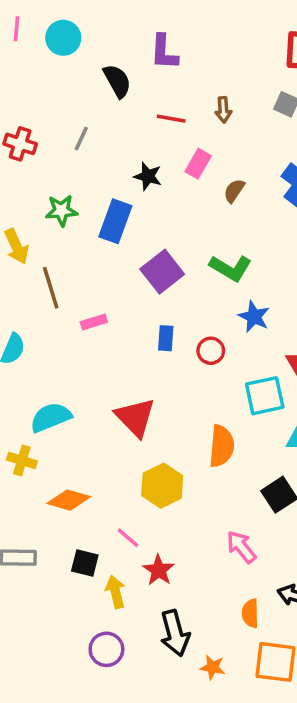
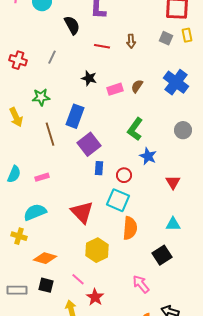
pink rectangle: (198, 164) -> (115, 89), moved, turned 42
blue rectangle: (115, 221) -> (75, 116), moved
green L-shape: (231, 268) -> (135, 129), turned 95
purple square: (162, 272) -> (89, 144), moved
brown line: (51, 288) -> (50, 134), moved
pink rectangle: (94, 322) -> (42, 177), moved
cyan square: (265, 396) -> (118, 200), moved, turned 35
black square: (85, 563) -> (46, 285), moved

